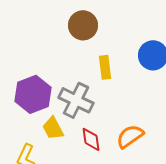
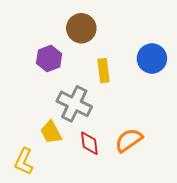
purple hexagon: (33, 94) -> (49, 59), moved, size x0.7

